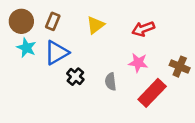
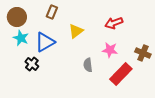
brown rectangle: (53, 21) -> (52, 12), moved
yellow triangle: (95, 25) -> (76, 31), moved
black cross: (75, 77) -> (32, 64), moved

